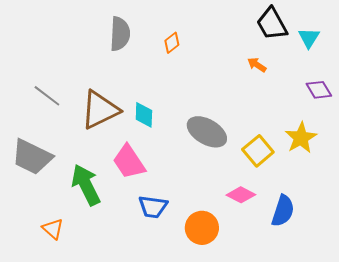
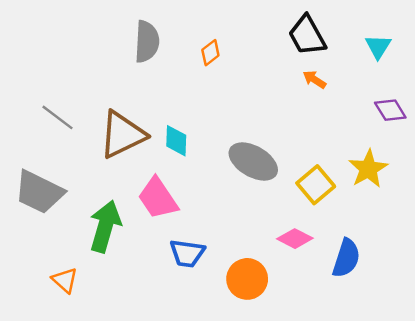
black trapezoid: (272, 24) -> (307, 35), moved
green arrow: (86, 185) -> (105, 226), turned 42

